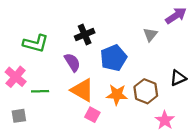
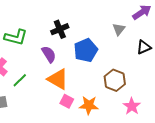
black triangle: (178, 78) -> (144, 47), moved
green line: (40, 91) -> (20, 80), turned -42
orange star: (117, 95) -> (89, 105), moved

